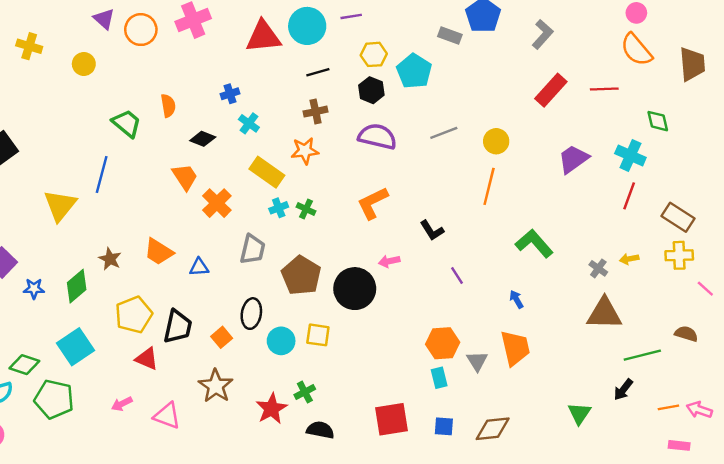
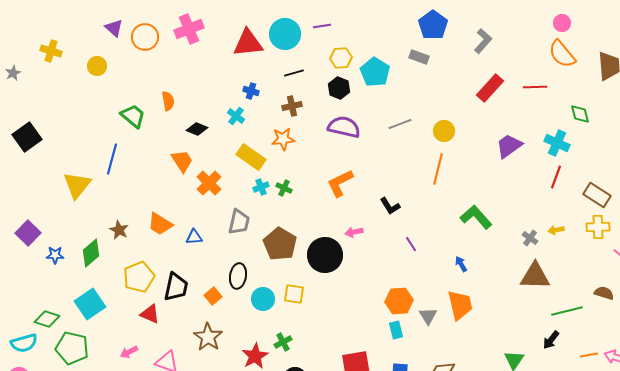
gray rectangle: (450, 35) -> (419, 57), moved
blue cross: (230, 94) -> (251, 91), moved, turned 35

